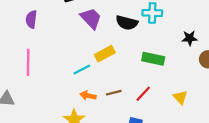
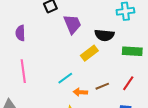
purple trapezoid: (91, 18) -> (72, 24), turned 30
black semicircle: (127, 23) -> (104, 35), moved
cyan line: (82, 69) -> (65, 78), moved

